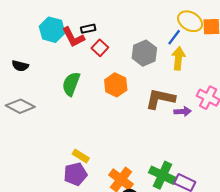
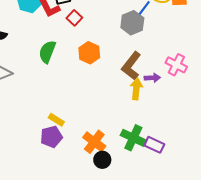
gray hexagon: (144, 53) -> (132, 23), moved
yellow arrow: (178, 58) -> (136, 89), moved
brown L-shape: (160, 99) -> (131, 66), turned -64

